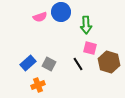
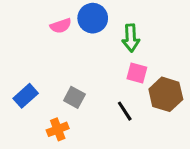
blue rectangle: (28, 63) -> (26, 96), moved
black line: (78, 64) -> (125, 111), moved

